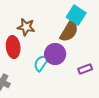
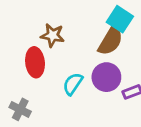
purple circle: (55, 54) -> (106, 77), moved

